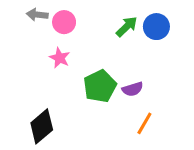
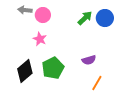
green pentagon: (100, 86) -> (53, 68), moved
black diamond: (42, 126) -> (25, 71), moved

